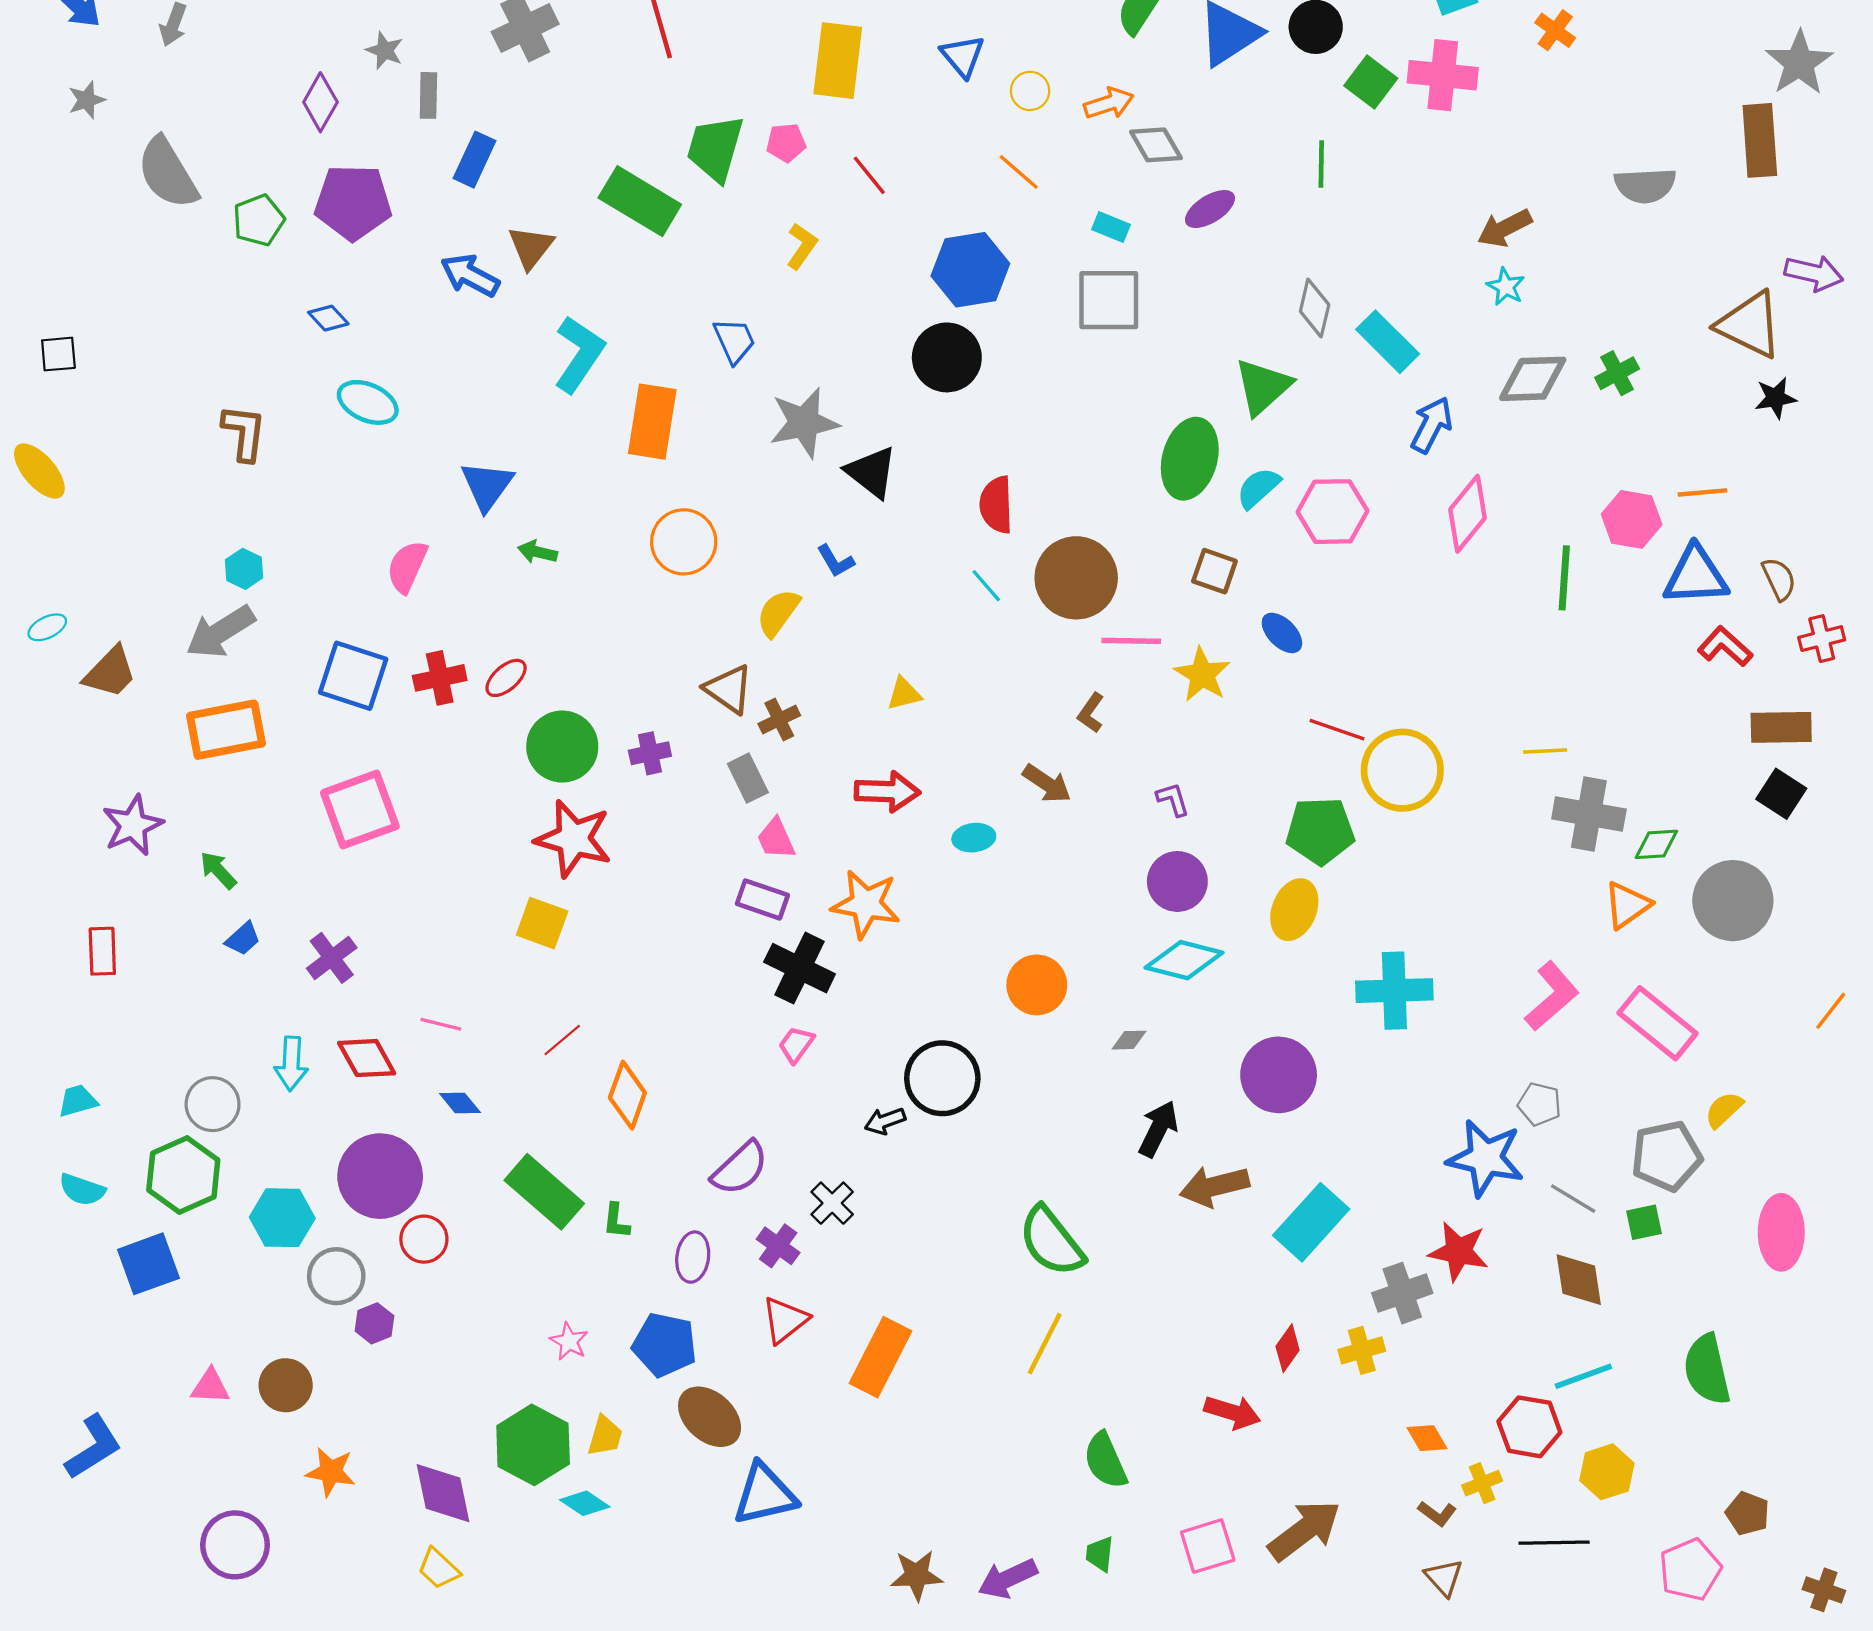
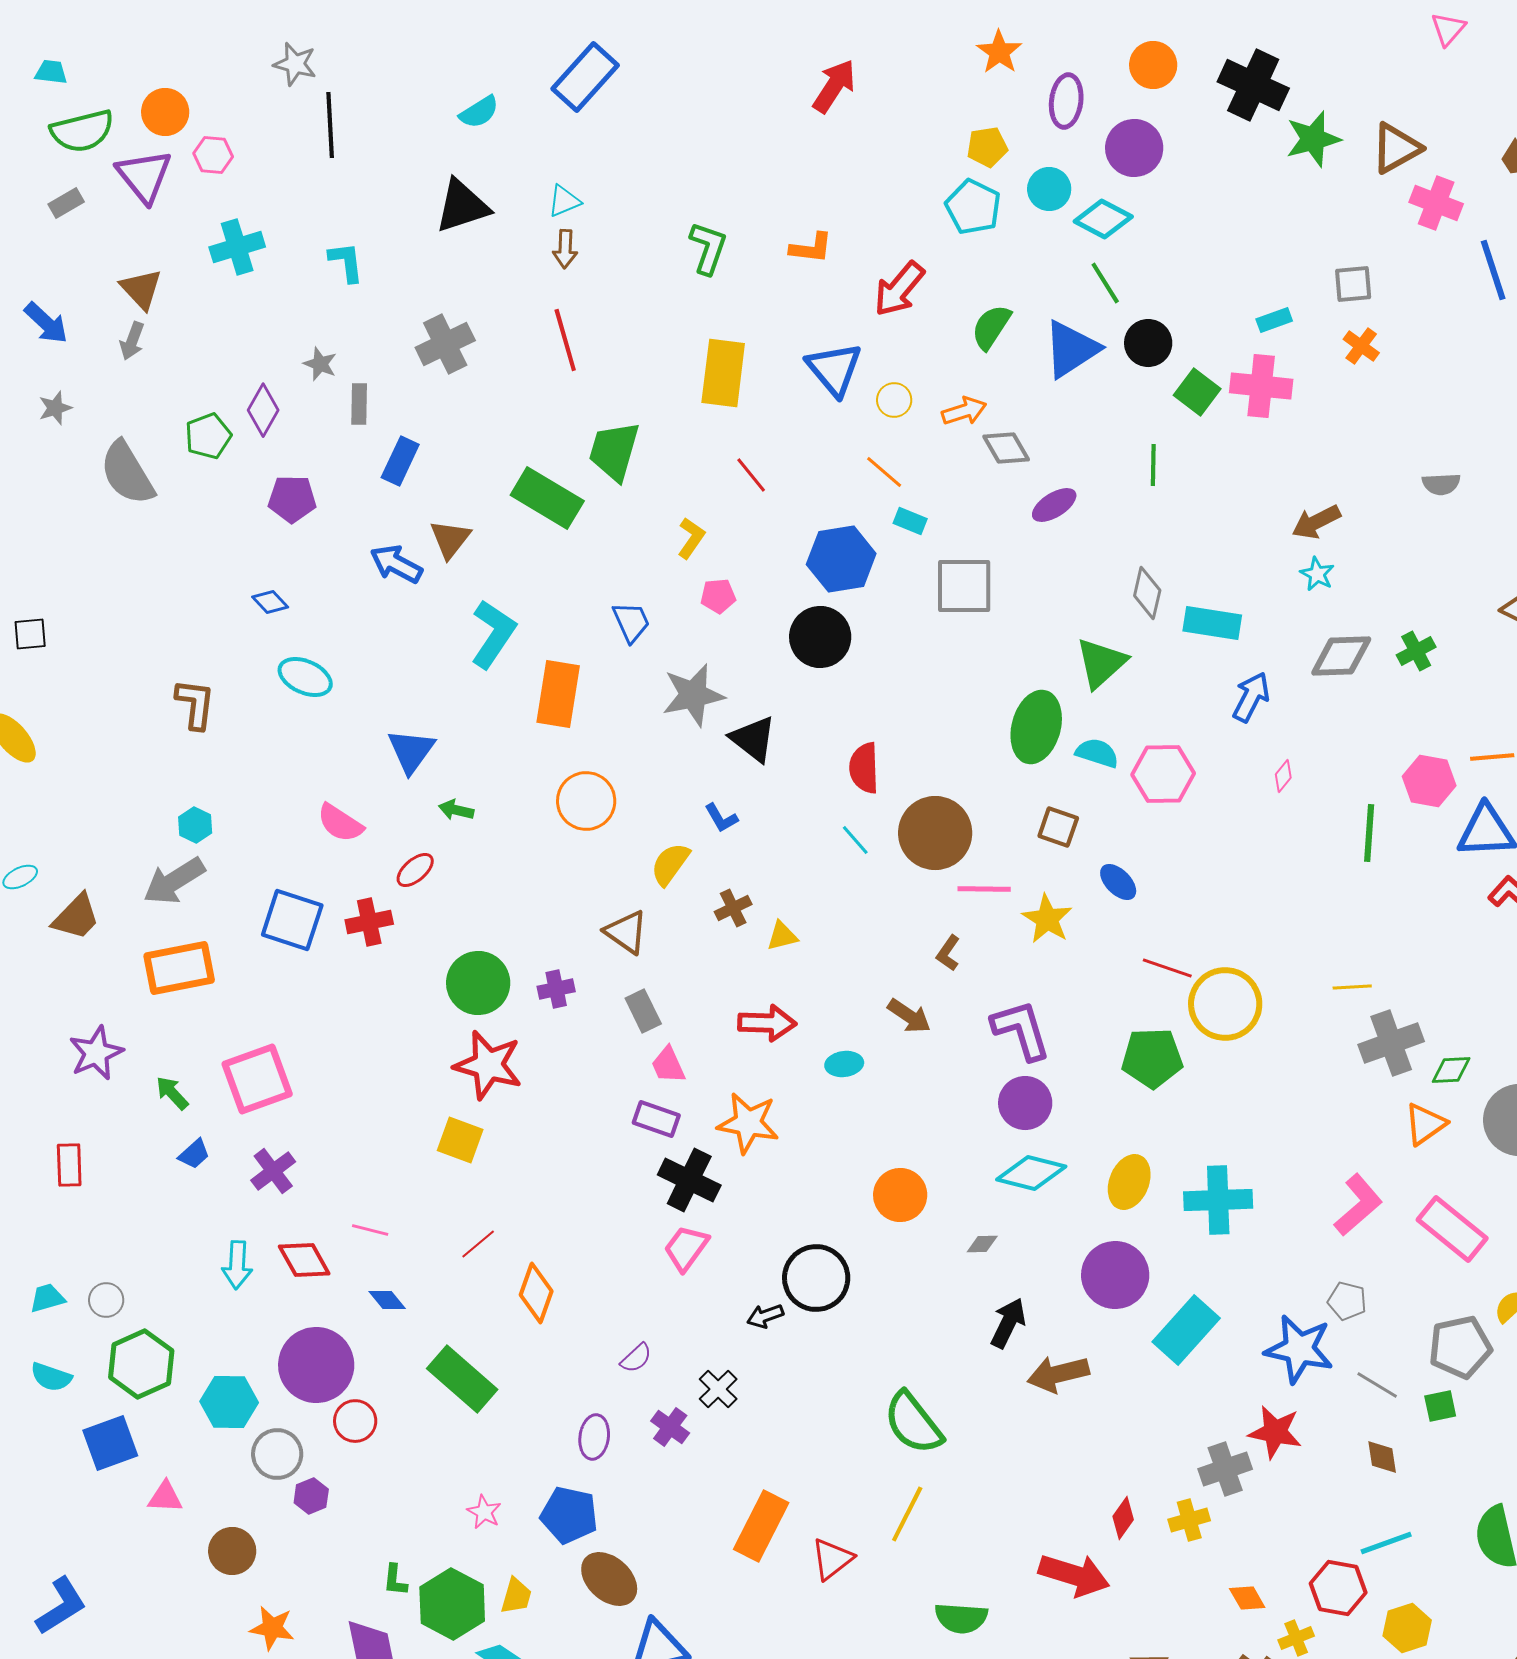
blue triangle: (963, 56) -> (834, 369), size x1.4
pink pentagon: (786, 143) -> (718, 596), moved
gray semicircle: (1645, 185) -> (1441, 484), size x0.7
purple pentagon: (353, 202) -> (292, 499), size x0.7
green pentagon: (259, 220) -> (208, 436), moved
cyan rectangle: (1111, 227) -> (910, 521), moved
cyan rectangle: (1388, 342) -> (1212, 623), turned -36
cyan semicircle: (1258, 488) -> (1097, 753), turned 60
pink diamond: (1467, 514) -> (1283, 776), size x0.5
pink semicircle: (407, 567) -> (340, 823), turned -81
red ellipse: (506, 678) -> (415, 870), moved
brown cross: (779, 720) -> (733, 908), moved
purple L-shape: (1173, 799) -> (1021, 1030), size x2.0
pink square: (360, 810) -> (257, 1079), moved
gray cross: (1589, 814) -> (1391, 1043), turned -30
yellow ellipse: (1294, 910) -> (1129, 1182), moved
pink trapezoid: (796, 1045) -> (686, 1248), size x1.4
gray circle: (213, 1104) -> (106, 1300), moved, size x0.7
purple semicircle: (740, 1168) -> (636, 1358), size x0.6
green L-shape: (616, 1221) -> (395, 1580), moved
cyan rectangle: (1311, 1222) -> (1186, 1330), moved
brown diamond: (1579, 1280) -> (1382, 1457), size x0.7
red triangle: (785, 1320) -> (832, 1559), moved
pink triangle: (210, 1386) -> (165, 1497), moved
red arrow: (1232, 1412) -> (1074, 1575), size x1.4
green semicircle: (1105, 1461) -> (961, 1618), turned -62

